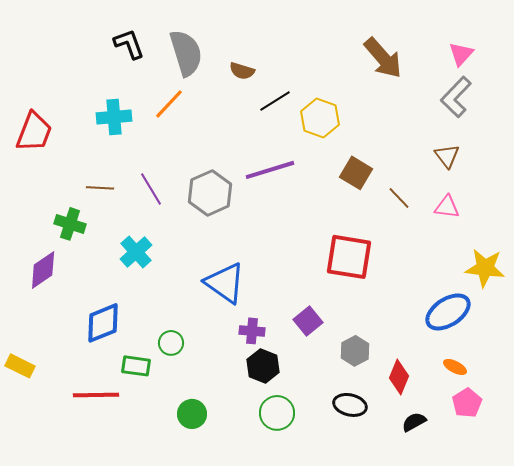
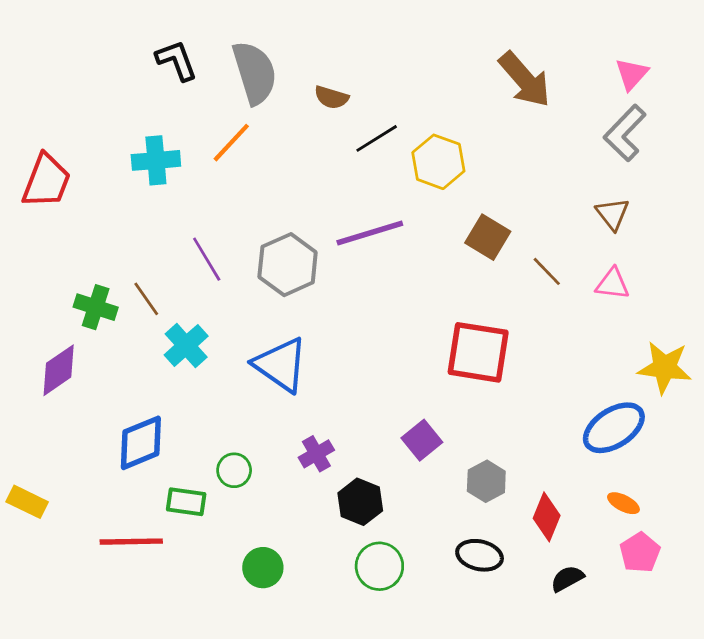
brown line: (100, 188) -> (146, 299), moved, turned 52
blue triangle: (225, 283) -> (281, 365), moved
purple cross: (252, 331) -> (316, 454), moved, turned -35

